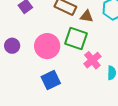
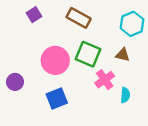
brown triangle: (87, 16) -> (123, 55), moved
purple circle: (12, 46) -> (15, 82), moved

